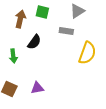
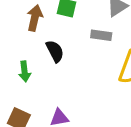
black semicircle: (34, 42) -> (55, 51), turned -63

